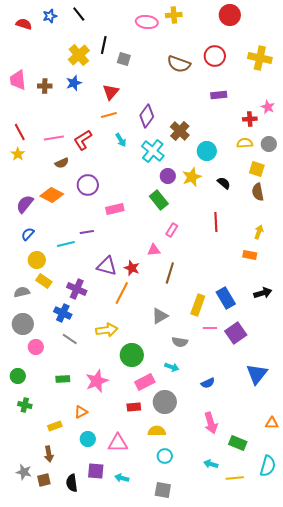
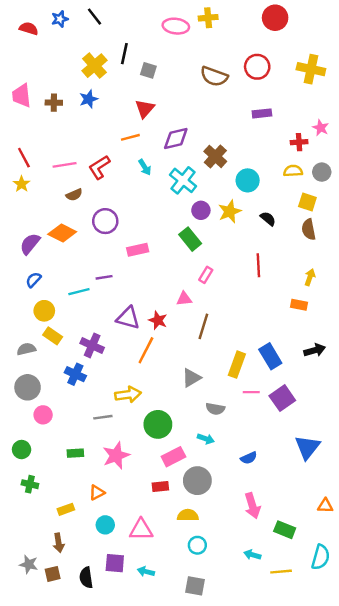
red triangle: (111, 92) -> (145, 109), moved
purple diamond: (147, 116) -> (176, 139), turned 40
gray line: (70, 339) -> (103, 417), moved, turned -42

